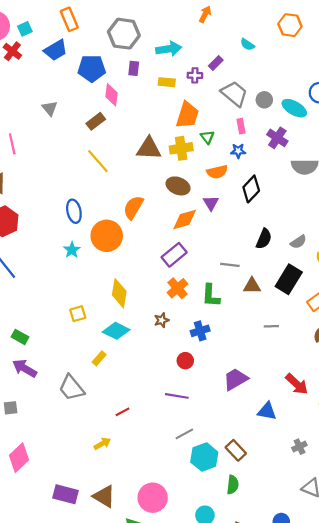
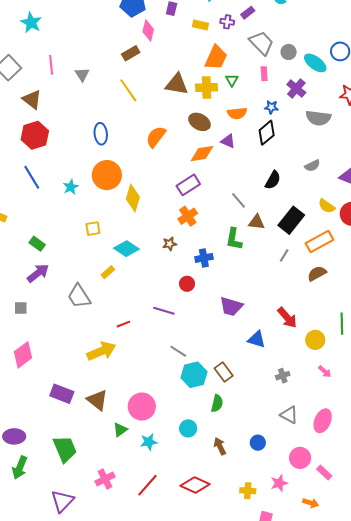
gray triangle: (50, 108) -> (82, 74), moved
blue star: (238, 151) -> (271, 107), moved
purple triangle: (211, 203) -> (228, 141), turned -42
orange circle: (107, 236) -> (107, 175), moved
gray semicircle: (298, 242) -> (312, 166), moved
cyan star: (72, 250) -> (71, 187), moved
gray line: (230, 265) -> (239, 200), turned 36
yellow diamond: (119, 293) -> (133, 198), moved
green L-shape: (211, 296) -> (234, 239), moved
gray line: (271, 326) -> (284, 255), moved, turned -64
purple arrow: (25, 368) -> (38, 273), turned 105
purple trapezoid: (235, 379) -> (231, 306), turned -140
purple line: (177, 396) -> (164, 311), moved
gray line: (184, 434) -> (178, 351), turned 54
yellow arrow: (102, 444) -> (101, 351), size x1.8

